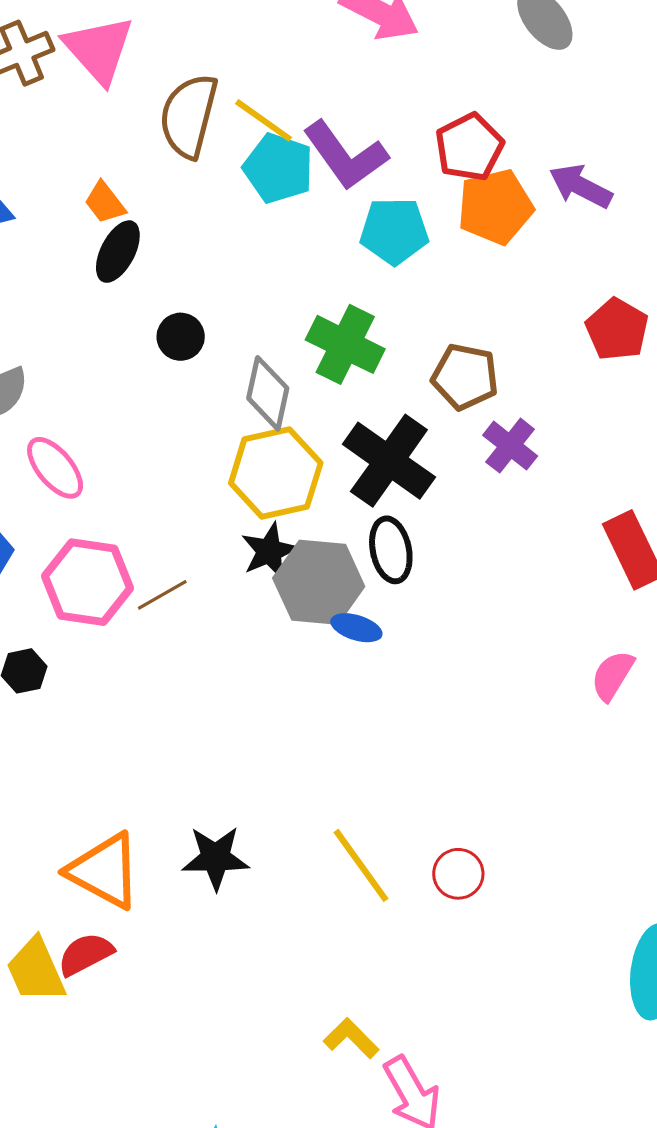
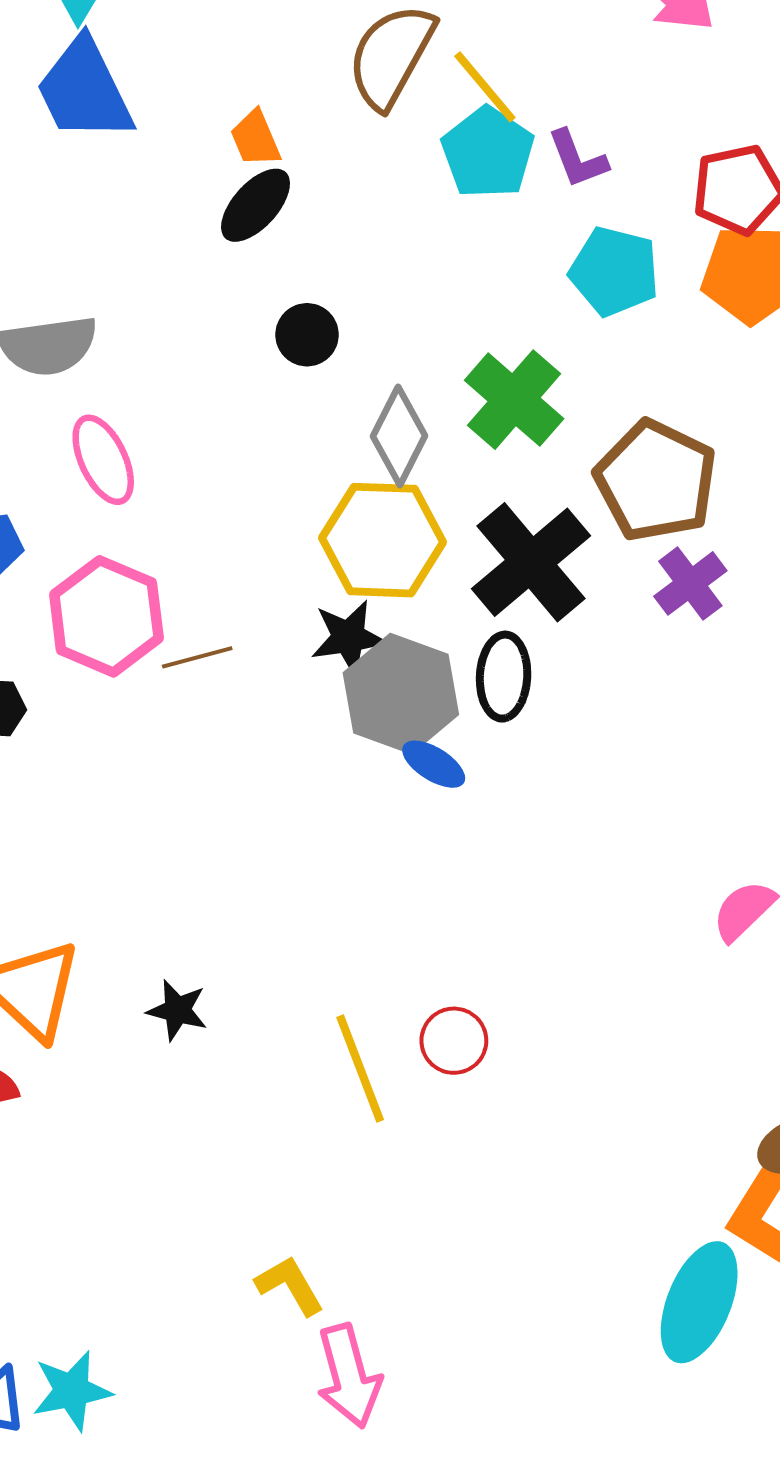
purple L-shape: (345, 155) -> (578, 159), size x0.6
brown pentagon: (465, 377) -> (656, 481), size x1.4
black star: (216, 858) -> (177, 1010), size x0.7
red circle: (458, 874) -> (454, 1041), moved

